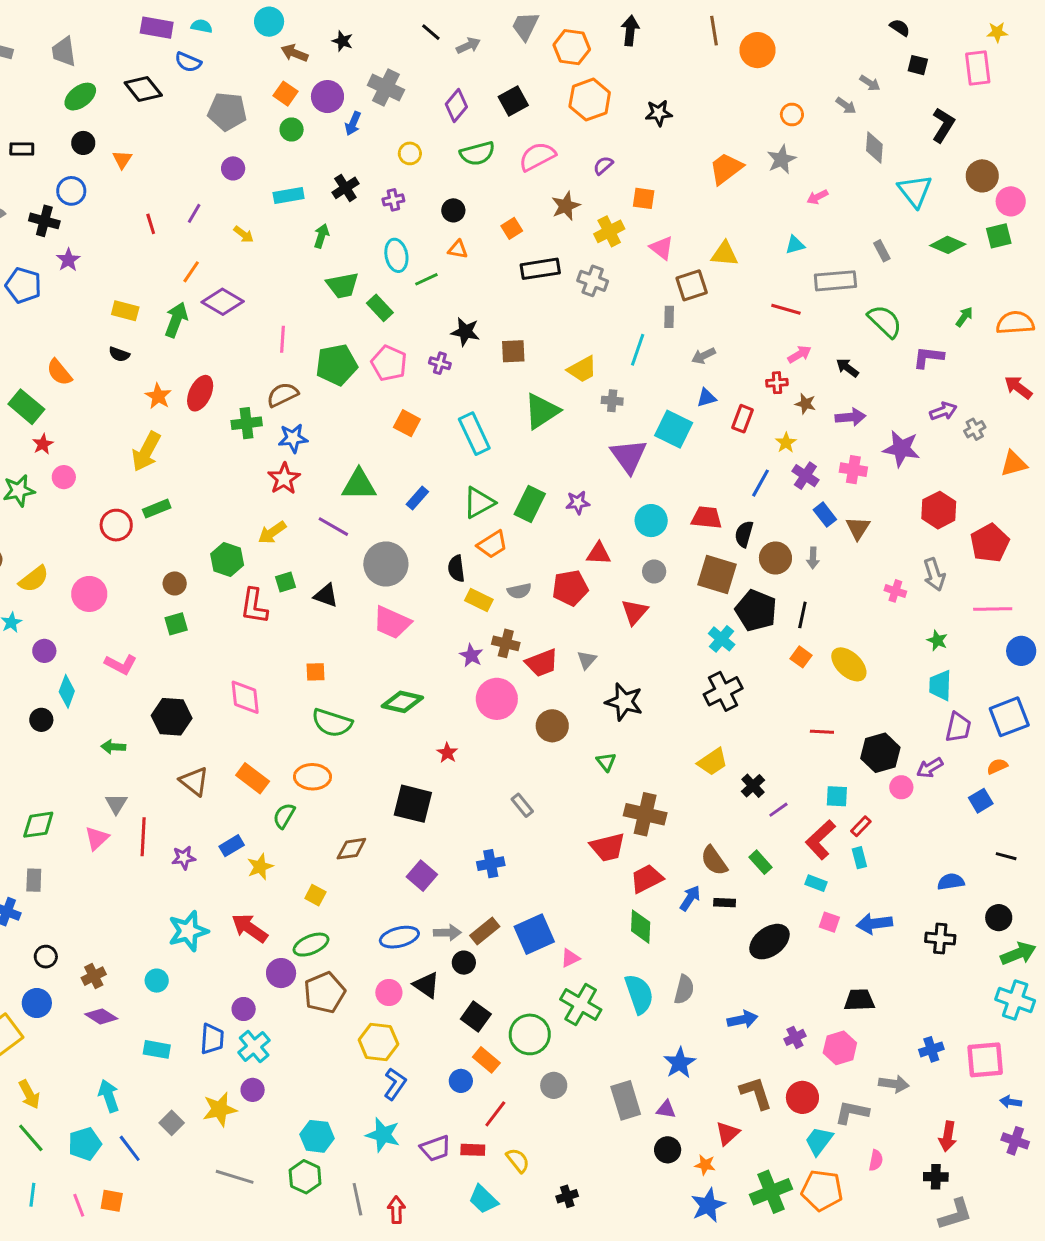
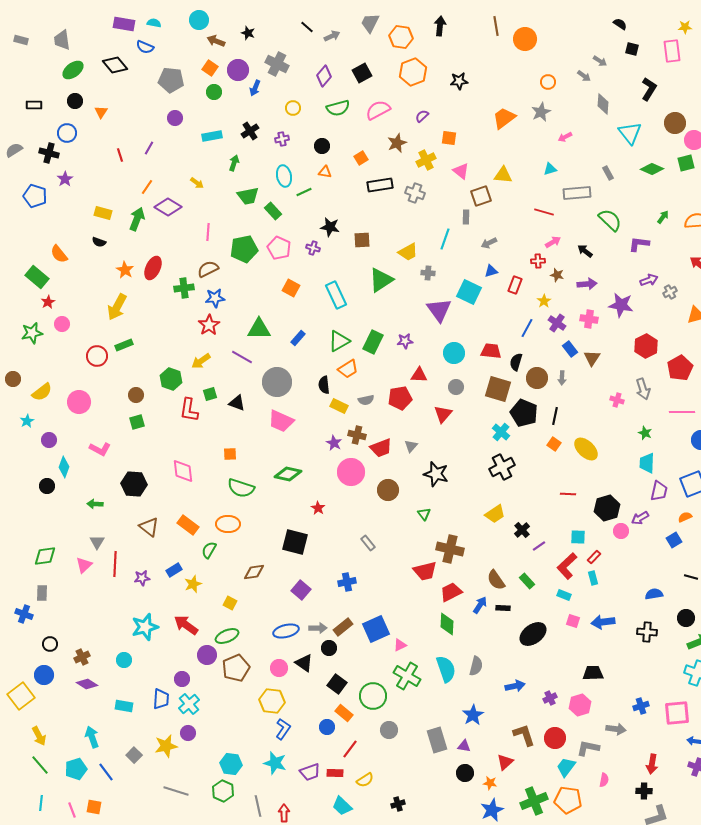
yellow arrow: (244, 234) -> (197, 183), moved
yellow semicircle: (518, 1160) -> (365, 780), turned 96

